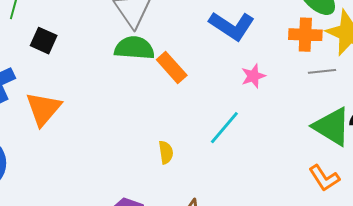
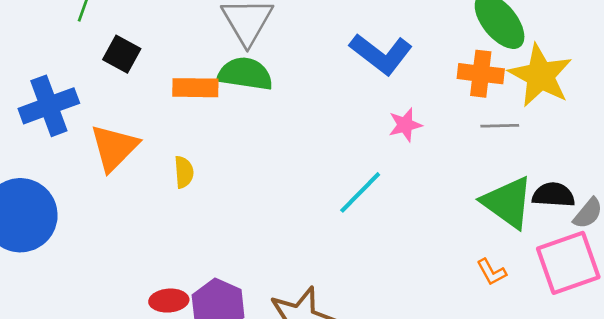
orange rectangle: (172, 67) -> (195, 88), moved, turned -52
yellow semicircle: (166, 152) -> (184, 172), moved
orange L-shape: (324, 178) -> (491, 272), size x0.7

